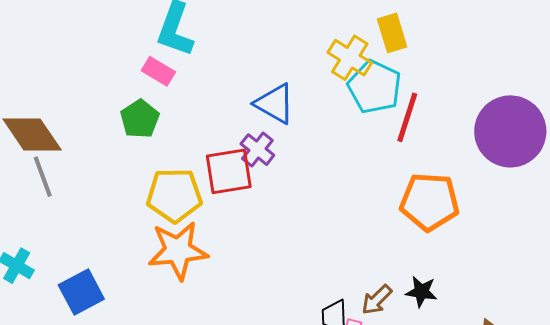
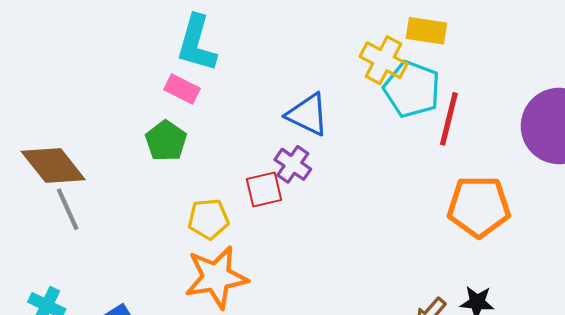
yellow rectangle: (392, 33) -> (426, 31), turned -60
red square: (229, 171) -> (264, 190), size x0.7
yellow pentagon: (174, 195) -> (208, 219), size x0.7

